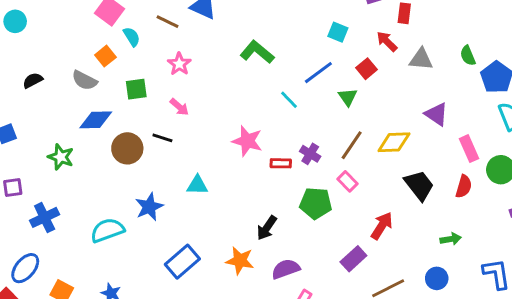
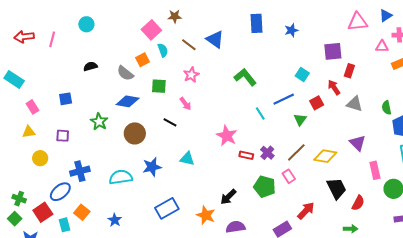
brown circle: (127, 148) -> (135, 133), moved
red semicircle: (464, 186) -> (358, 203), moved
blue cross: (45, 217) -> (80, 171), moved

